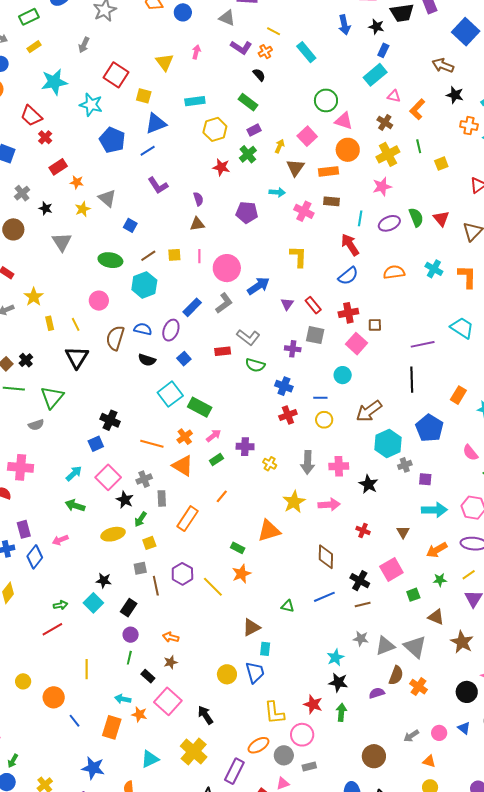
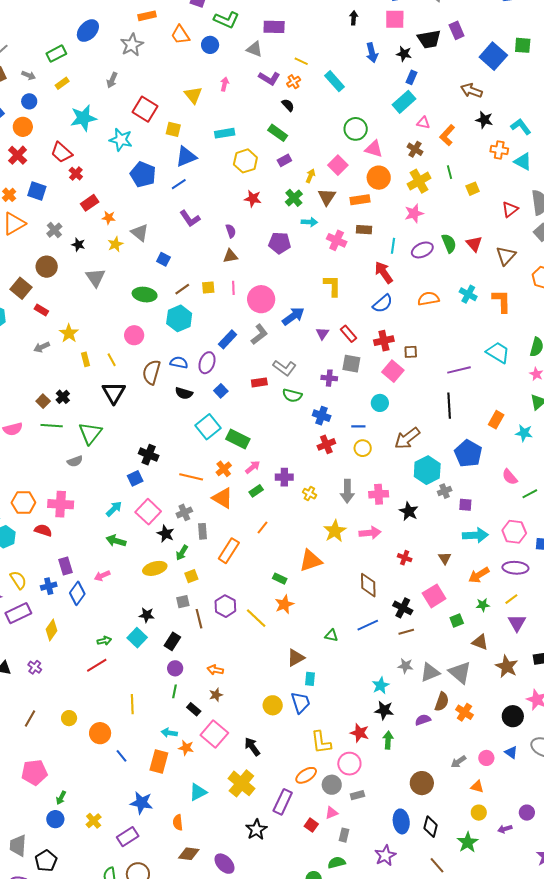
green cross: (248, 154) -> (294, 198), moved

